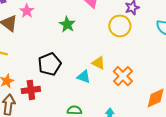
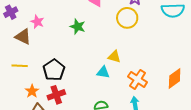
black pentagon: (50, 64) -> (54, 70), moved
orange cross: (123, 76) -> (138, 79), moved

